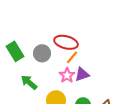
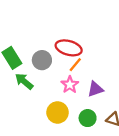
purple triangle: (82, 74) -> (95, 89), moved
green arrow: (29, 82) -> (24, 81), moved

